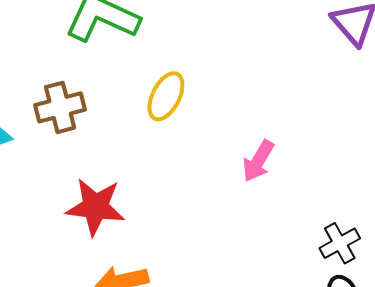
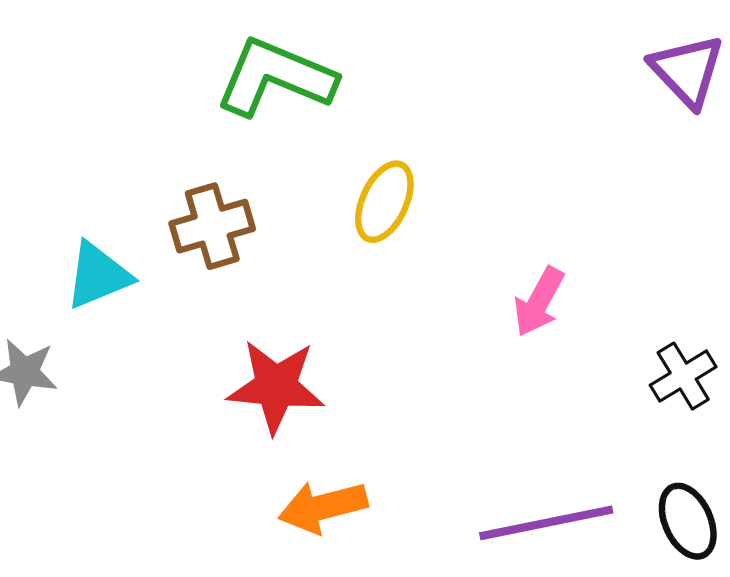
black cross: (340, 243) -> (683, 376), moved

